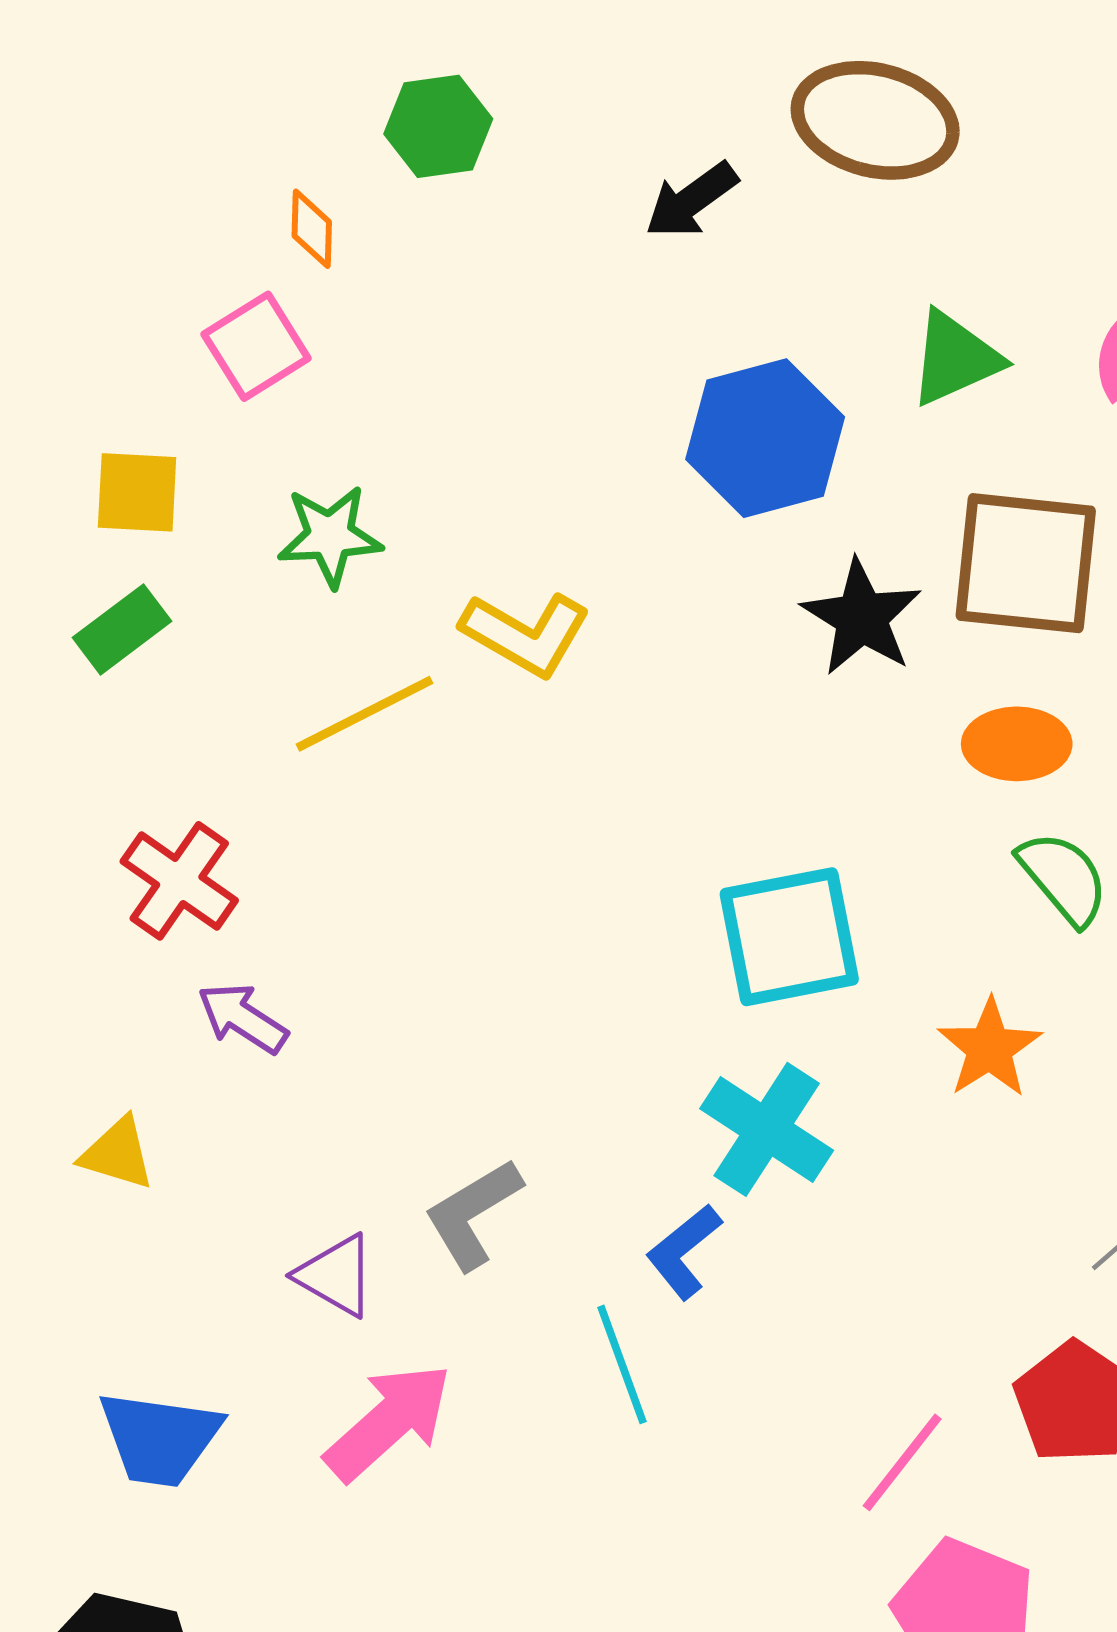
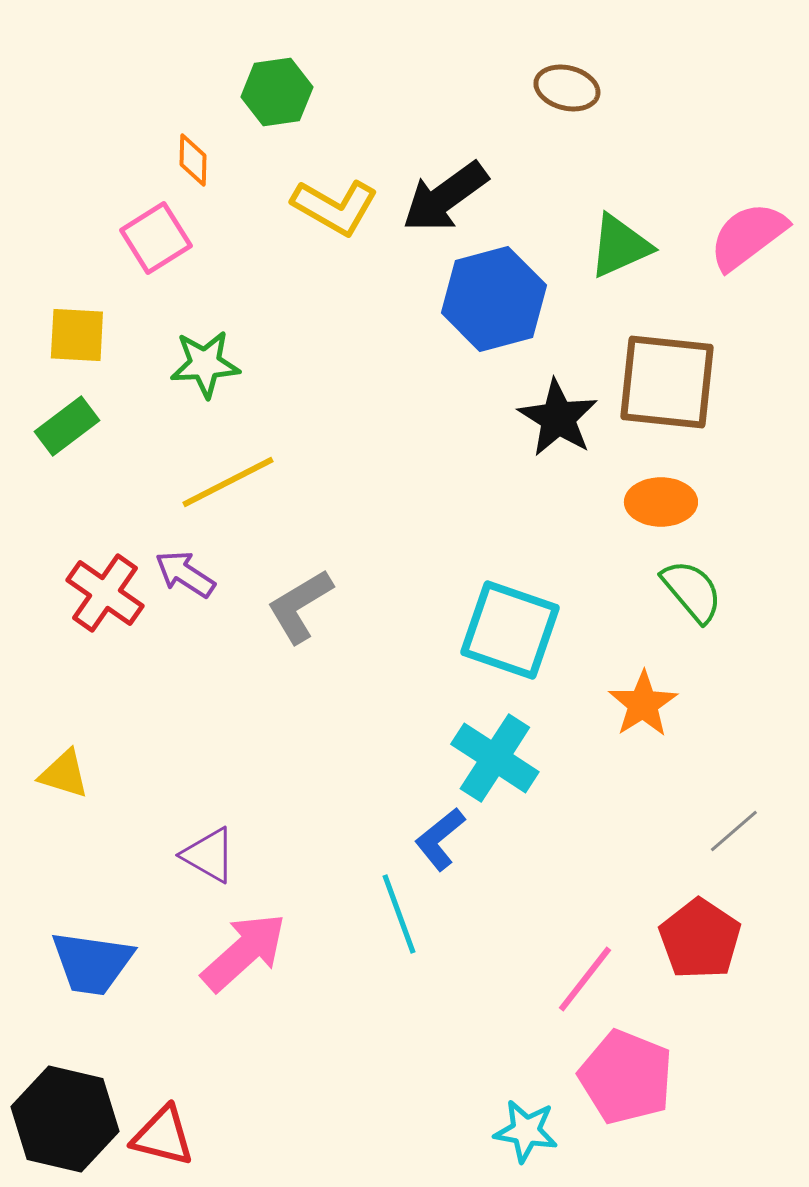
brown ellipse: (875, 120) -> (567, 88), size x0.6
black arrow: (691, 200) -> (445, 197), moved, size x1.4
yellow L-shape: (526, 634) -> (335, 207), moved
cyan square: (789, 937) -> (510, 630), turned 30
purple arrow: (242, 1018) -> (185, 574), moved
gray L-shape: (473, 1214) -> (300, 606), moved

